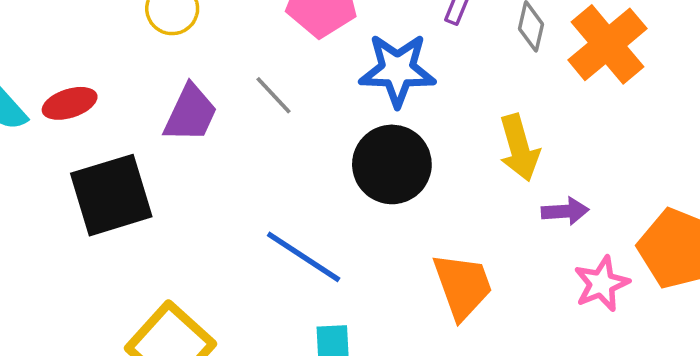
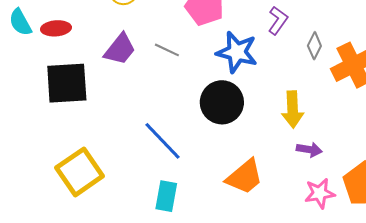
gray line: (273, 95) -> (167, 50), turned -35
orange trapezoid: (463, 286) -> (245, 177), turned 57

